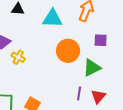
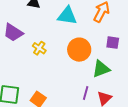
yellow cross: (18, 57) -> (39, 48), moved

